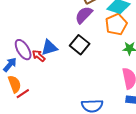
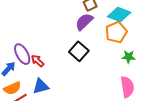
blue triangle: (49, 47) -> (41, 86), moved
orange semicircle: (15, 84) -> (12, 88), turned 84

